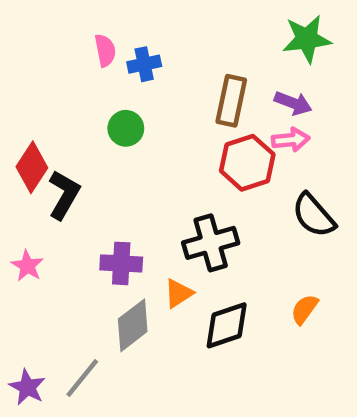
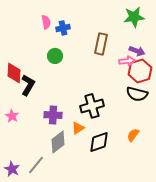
purple arrow: (293, 103) -> (137, 51), moved
red hexagon: (247, 163) -> (140, 71), moved
red diamond: (32, 167) -> (14, 73), turned -30
black semicircle: (314, 215) -> (137, 94), turned -35

